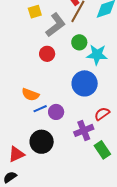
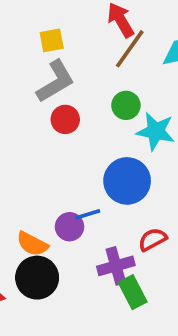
gray L-shape: (56, 25) -> (56, 81), moved
orange semicircle: (30, 95) -> (32, 244), moved
blue line: (40, 109) -> (88, 214), moved
green rectangle: (102, 150) -> (133, 292), moved

